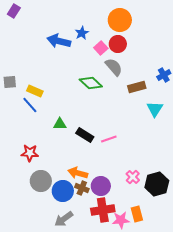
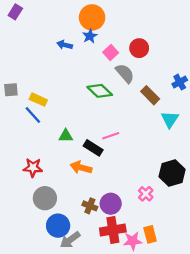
orange circle: (120, 20) -> (92, 17), moved
blue arrow: (59, 41) -> (65, 45), size x0.6
red circle: (118, 44) -> (139, 48), moved
brown rectangle: (137, 87) -> (150, 95), turned 60
pink line: (109, 139) -> (111, 136), moved
orange arrow: (78, 173) -> (81, 168), moved
black hexagon: (157, 184) -> (172, 173), moved
blue circle: (63, 191) -> (58, 226), moved

